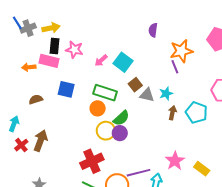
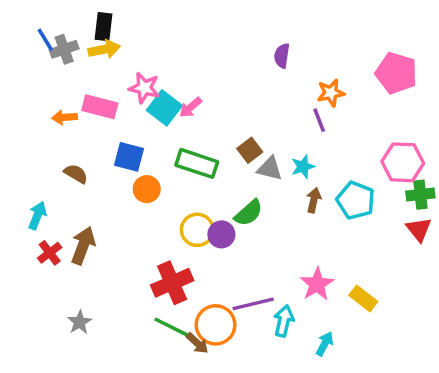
black rectangle: (54, 46) -> (103, 27), moved
orange star: (181, 51) -> (331, 93), size x0.7
cyan square: (123, 62) -> (164, 108), moved
brown semicircle: (36, 99) -> (76, 174), turned 48
orange circle: (98, 108) -> (147, 189), moved
green semicircle: (121, 118) -> (249, 213), moved

